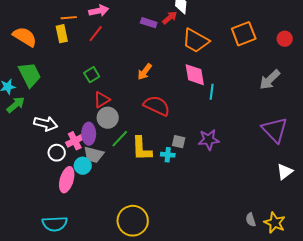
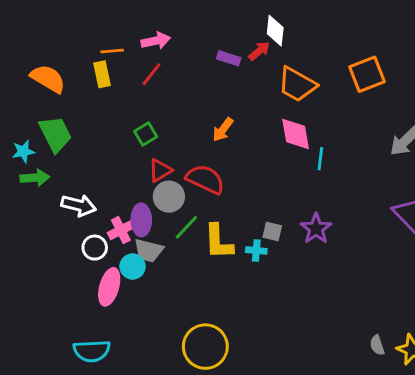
green arrow: (16, 105) -> (35, 178), turned 36
red semicircle: (157, 106) -> (205, 179), moved
purple star: (209, 140) -> (316, 229), turned -30

